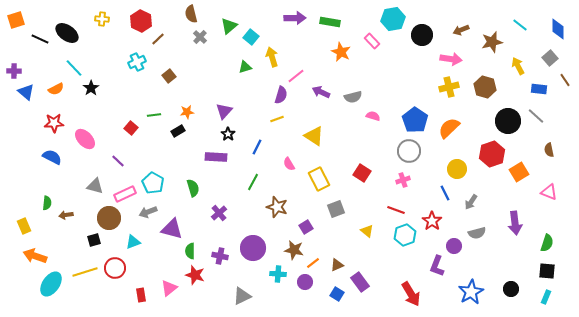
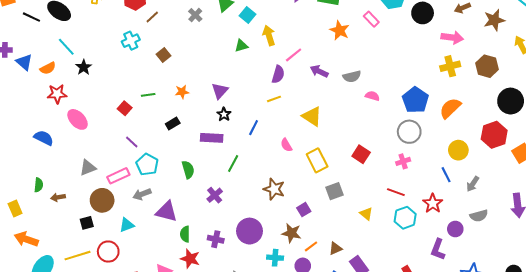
blue triangle: (26, 92) -> (24, 62), moved
red star: (54, 123) -> (57, 94), moved
black rectangle: (178, 131) -> (173, 124), moved
purple line: (118, 161) -> (132, 142), moved
green line: (253, 182) -> (233, 163), moved
gray triangle: (95, 186) -> (88, 168), turned -36

